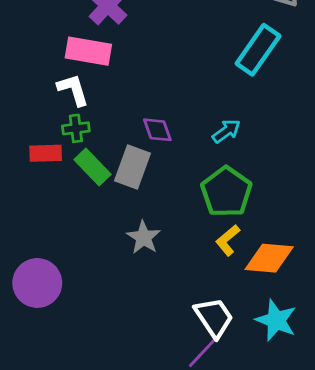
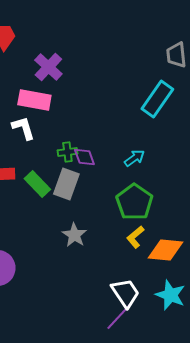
green cross: (76, 128) -> (67, 152), moved

